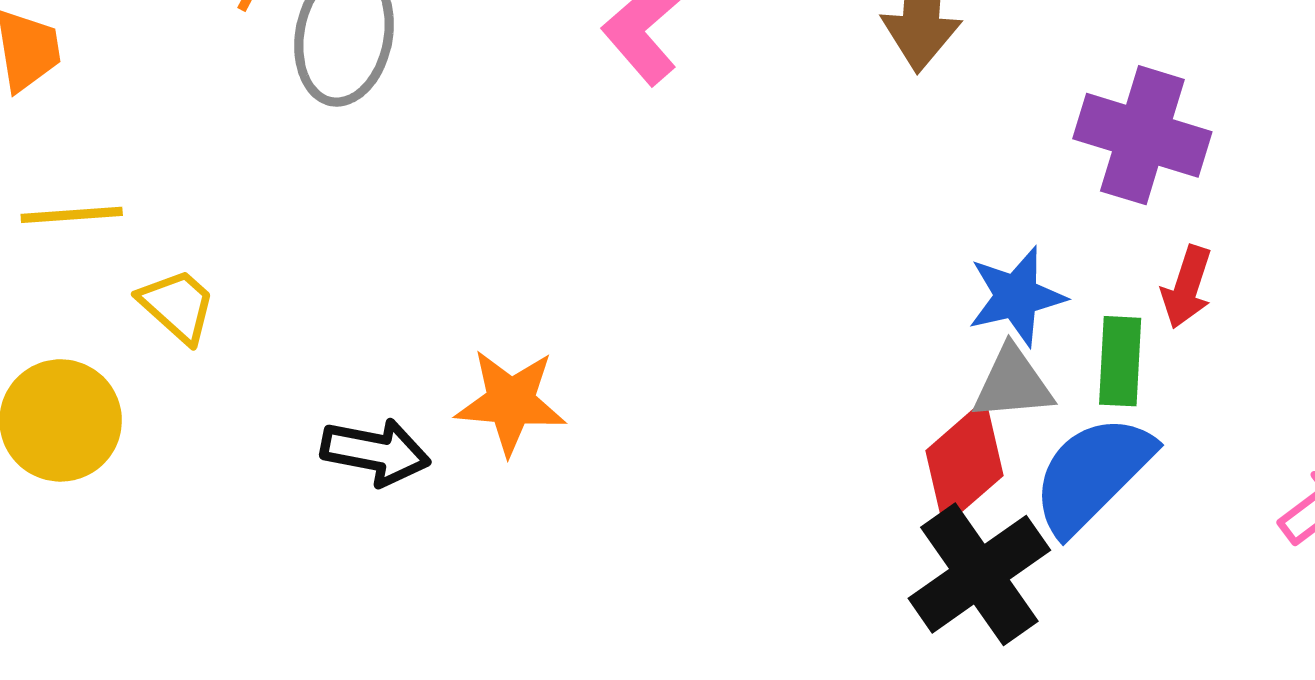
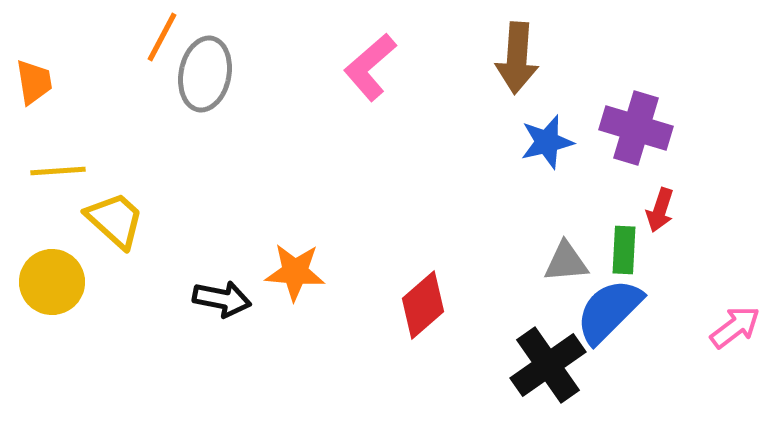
blue star: (1016, 296) -> (547, 142), moved
yellow trapezoid: (177, 306) -> (115, 220), size x1.4
red diamond: (965, 463) -> (423, 305), moved

